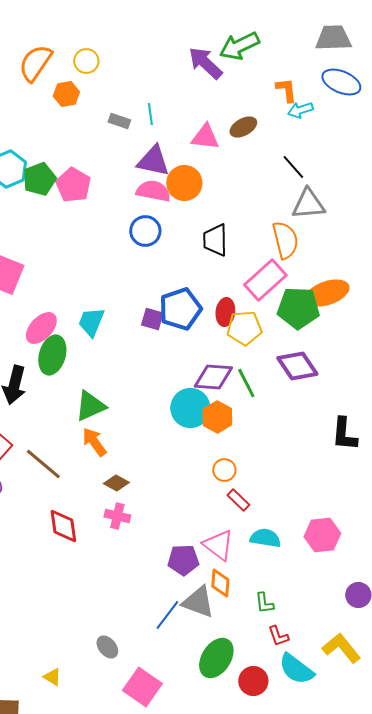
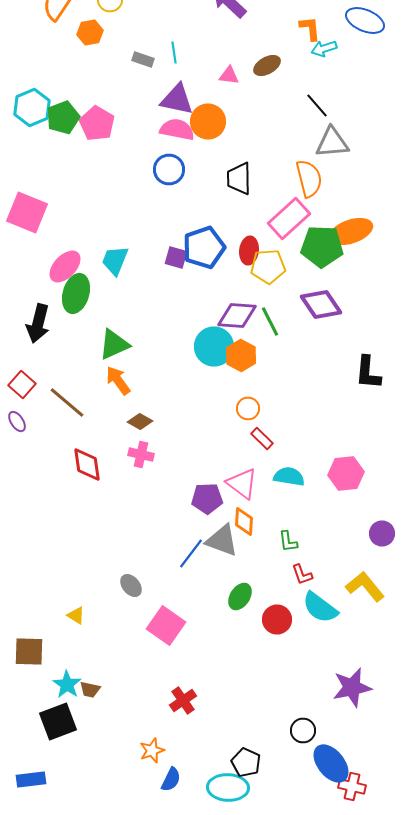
pink triangle: (205, 137) -> (229, 76), size x0.7
green ellipse: (216, 658) -> (240, 596), size x0.7

